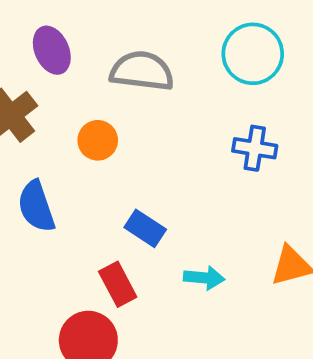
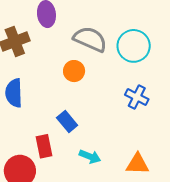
cyan circle: (253, 54) -> (134, 46), moved
orange circle: (98, 140) -> (74, 71), moved

